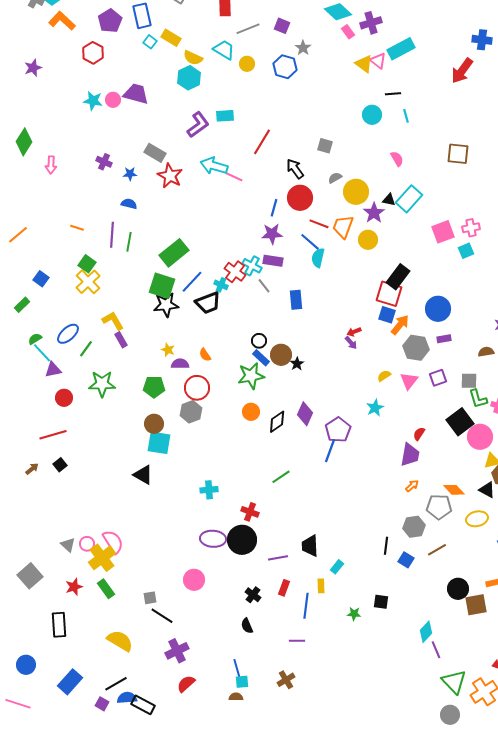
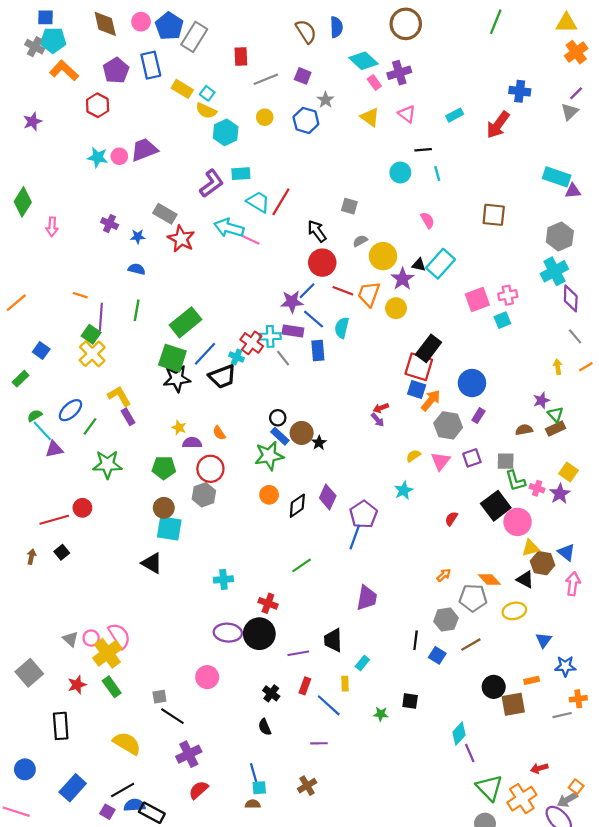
cyan square: (150, 42) -> (207, 93), moved
cyan rectangle: (401, 49) -> (455, 115), moved, size x0.6
cyan trapezoid: (224, 50) -> (258, 202), moved
yellow triangle: (364, 64) -> (370, 117), moved
cyan hexagon: (189, 78) -> (226, 132), moved
purple trapezoid: (136, 94) -> (144, 150), turned -36
blue line: (274, 208) -> (307, 291), moved, turned 30
purple line: (112, 235) -> (101, 317), moved
blue line: (310, 242) -> (314, 319), moved
cyan cross: (252, 266) -> (270, 336), turned -30
blue rectangle: (296, 300) -> (318, 350), moved
purple rectangle: (444, 339) -> (478, 416), turned -48
red circle: (64, 398) -> (82, 508), moved
purple trapezoid: (410, 455) -> (367, 598), moved
brown arrow: (32, 469) -> (31, 557), turned -40
blue line: (306, 606) -> (329, 705), turned -55

